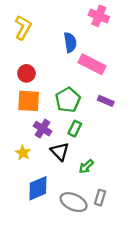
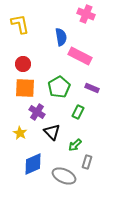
yellow L-shape: (23, 27) -> (20, 24), turned -40
green rectangle: (75, 129) -> (78, 112), moved
gray rectangle: (100, 198) -> (87, 162), moved

